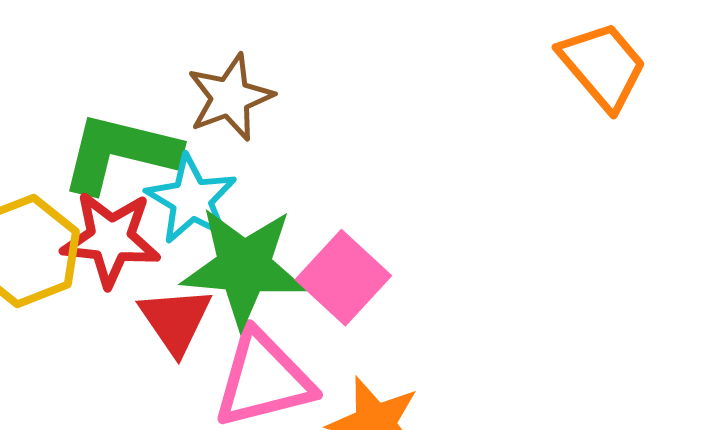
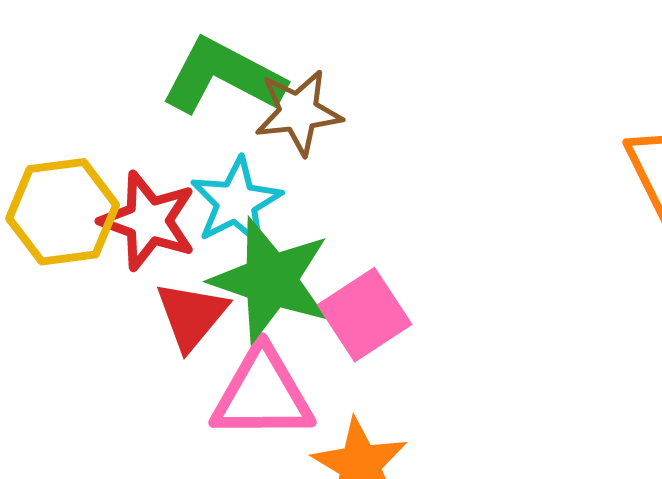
green L-shape: (120, 153) -> (223, 76), moved

